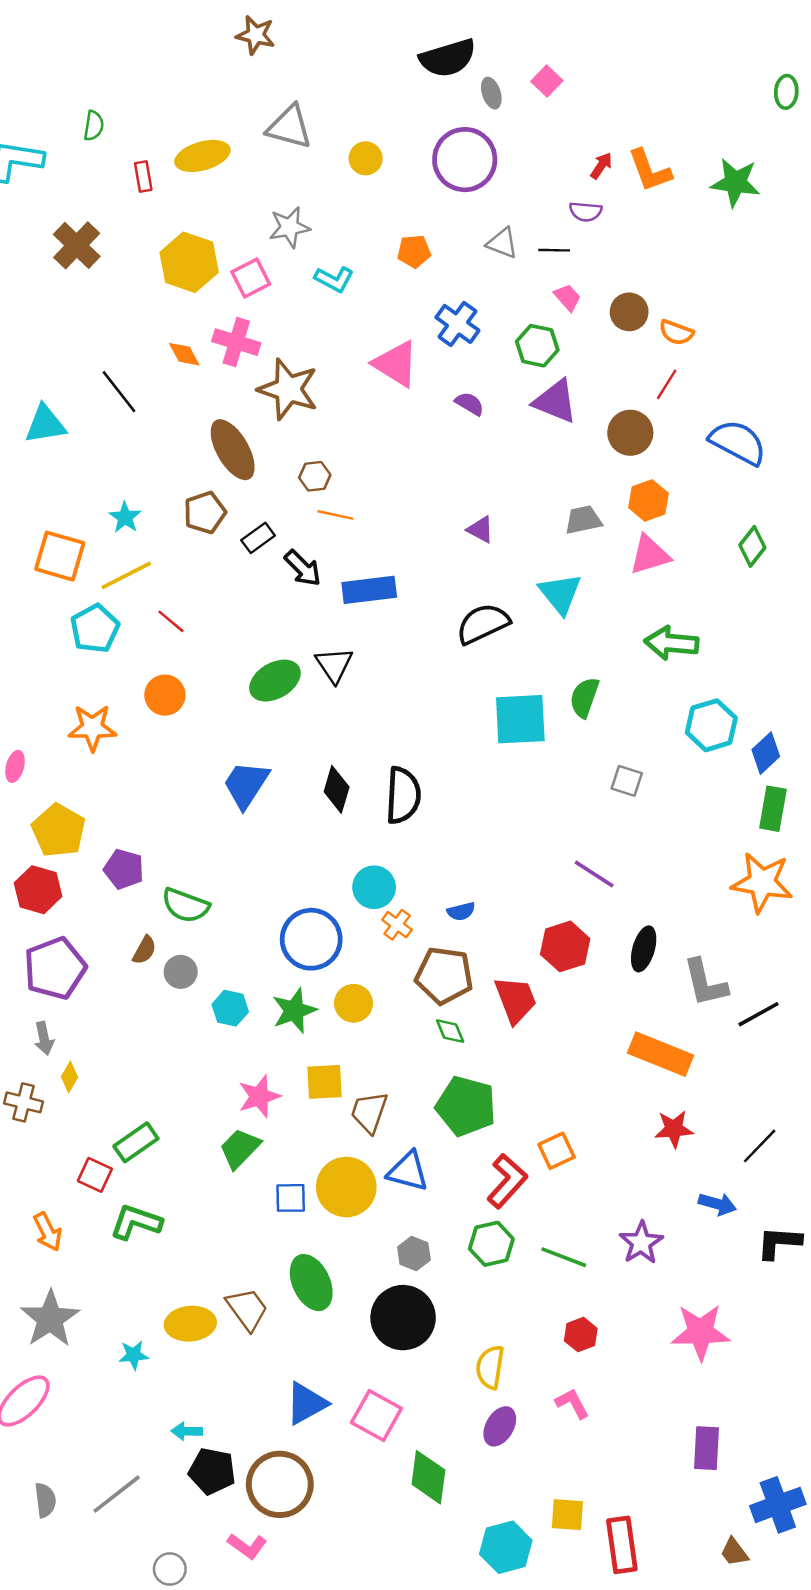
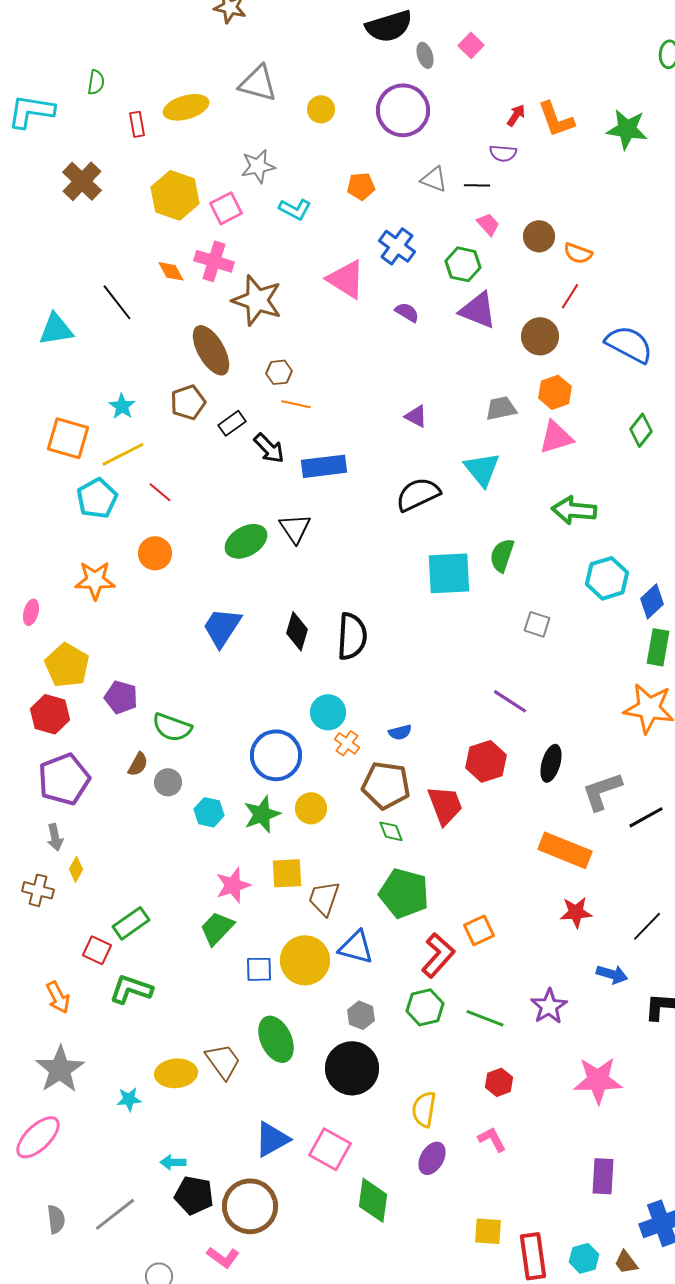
gray L-shape: (705, 983) -> (602, 791), turned 84
cyan hexagon: (506, 1547) -> (584, 1258), moved, size x0.7

